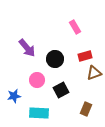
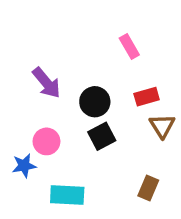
brown triangle: (94, 73) -> (162, 126), turned -42
pink circle: (37, 80) -> (46, 141), moved
black square: (61, 90) -> (102, 136), moved

